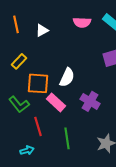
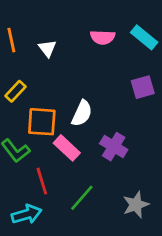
white triangle: (42, 30) -> (47, 48), turned -40
green line: (67, 138) -> (82, 198), turned 50
cyan arrow: (27, 150) -> (27, 214), size x1.5

